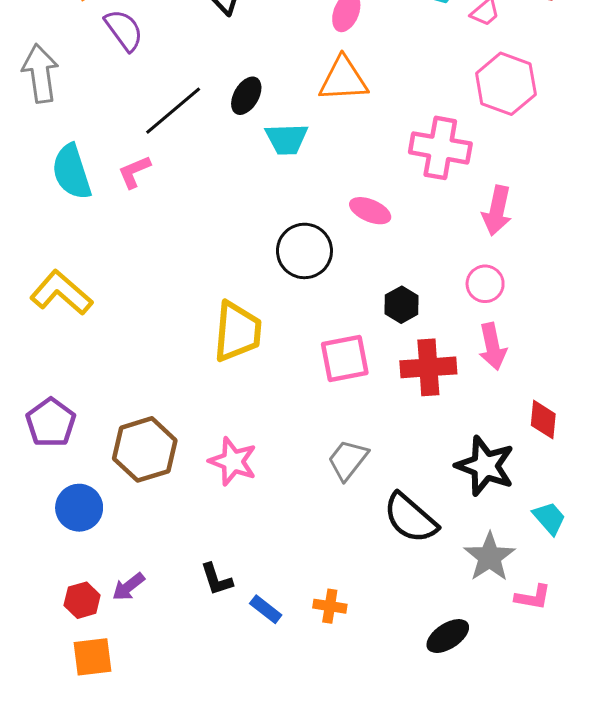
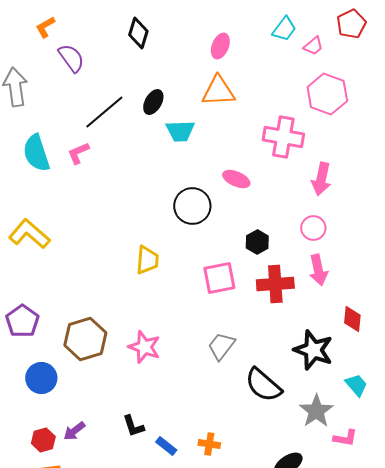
yellow trapezoid: (237, 332) -> (147, 260), size x0.7

